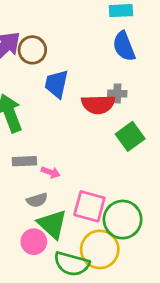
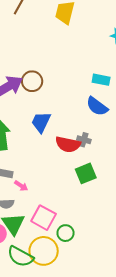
blue semicircle: (124, 46) -> (97, 106), turned -45
brown circle: (32, 50) -> (32, 81), moved
green circle: (123, 220) -> (66, 233), size x0.6

